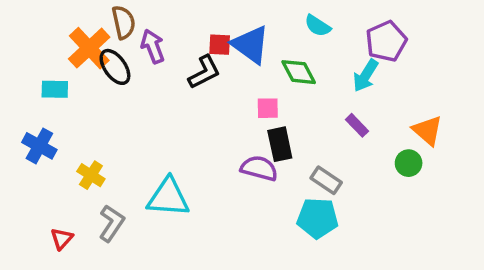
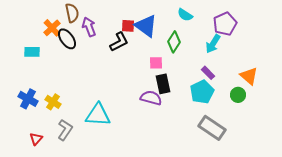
orange cross: (89, 48) -> (52, 28), size x0.7
green diamond: (299, 72) -> (174, 42), turned 60
blue cross: (39, 146) -> (28, 99), moved
gray rectangle: (326, 180) -> (212, 128), moved, size x1.5
cyan pentagon: (318, 218) -> (202, 92), moved, turned -30

